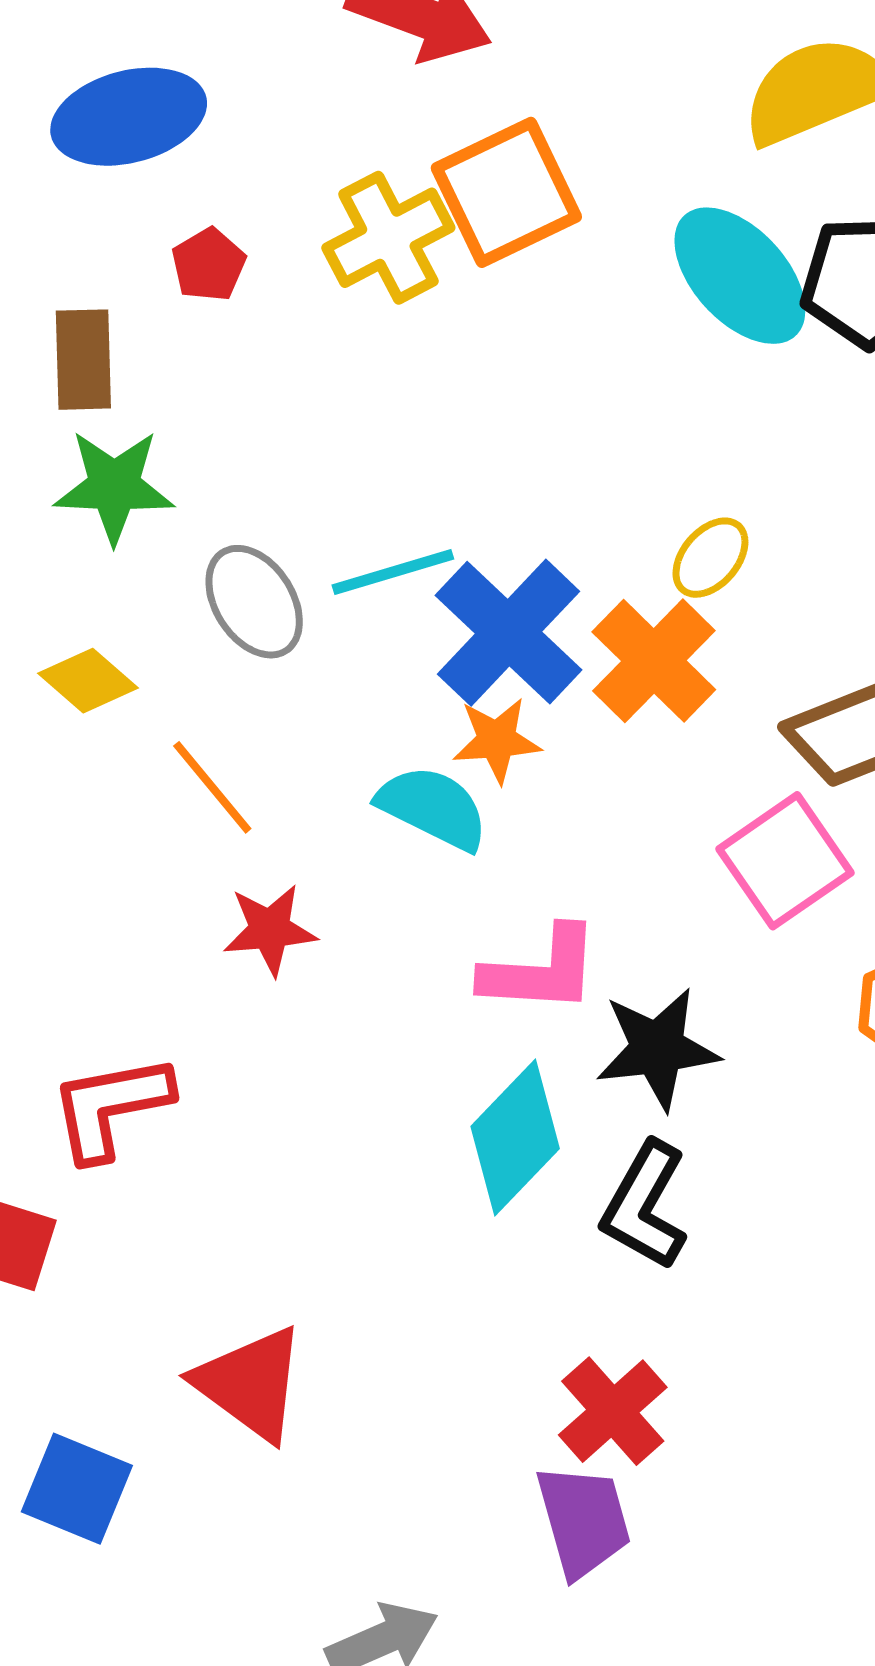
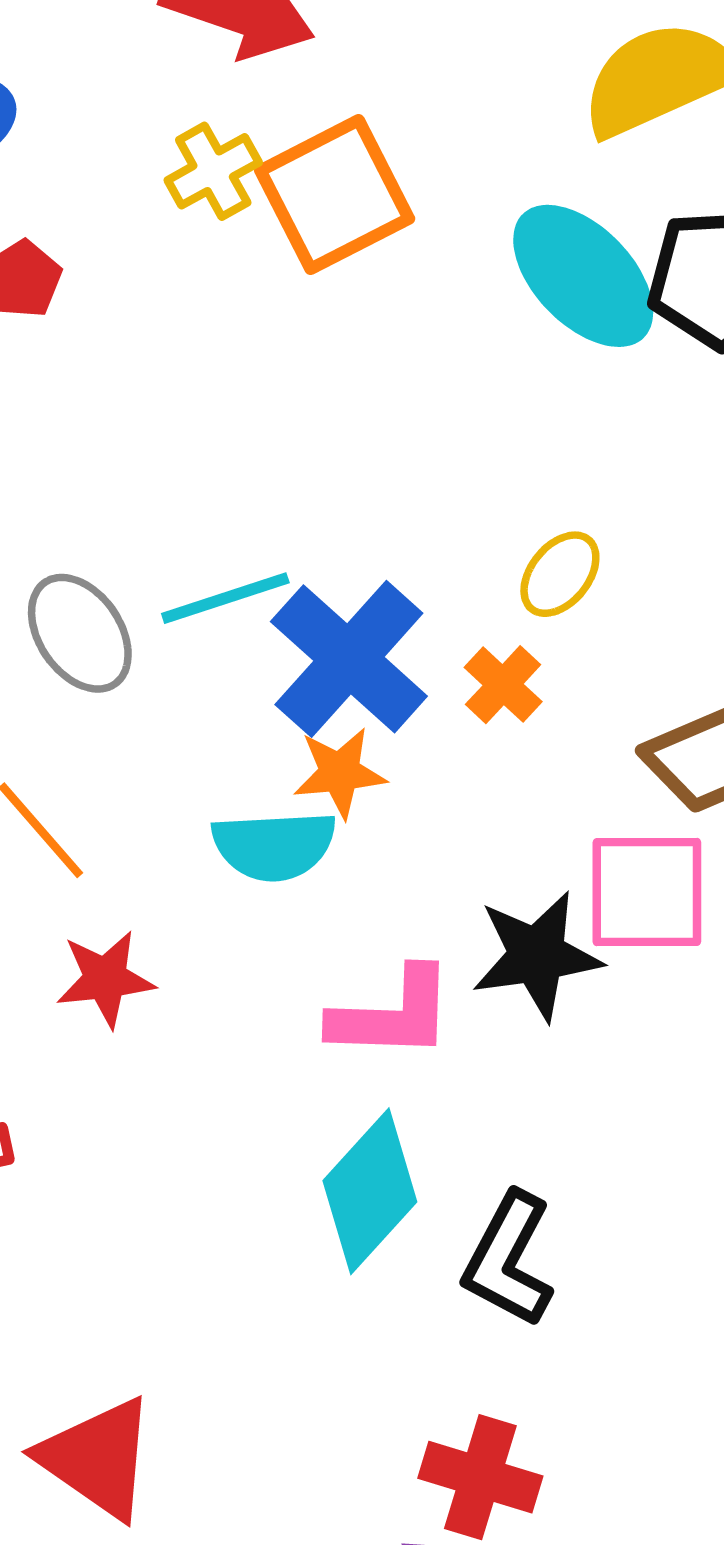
yellow cross: (388, 238) -> (213, 171), moved, size x0.7
orange cross: (654, 661) -> (503, 685), size x0.6
cyan semicircle: (433, 808) -> (274, 846), turned 152
pink square: (785, 861) -> (647, 892), turned 36
black star: (658, 1049) -> (537, 956), moved
red cross: (613, 1411) -> (480, 1477), turned -30

